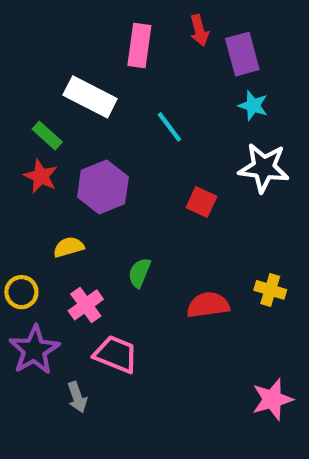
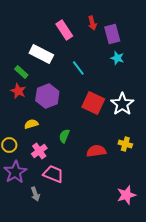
pink rectangle: (139, 45) -> (64, 30), turned -42
white star: (264, 168) -> (122, 104), moved, turned 30
red square: (202, 202) -> (93, 103), size x1.6

